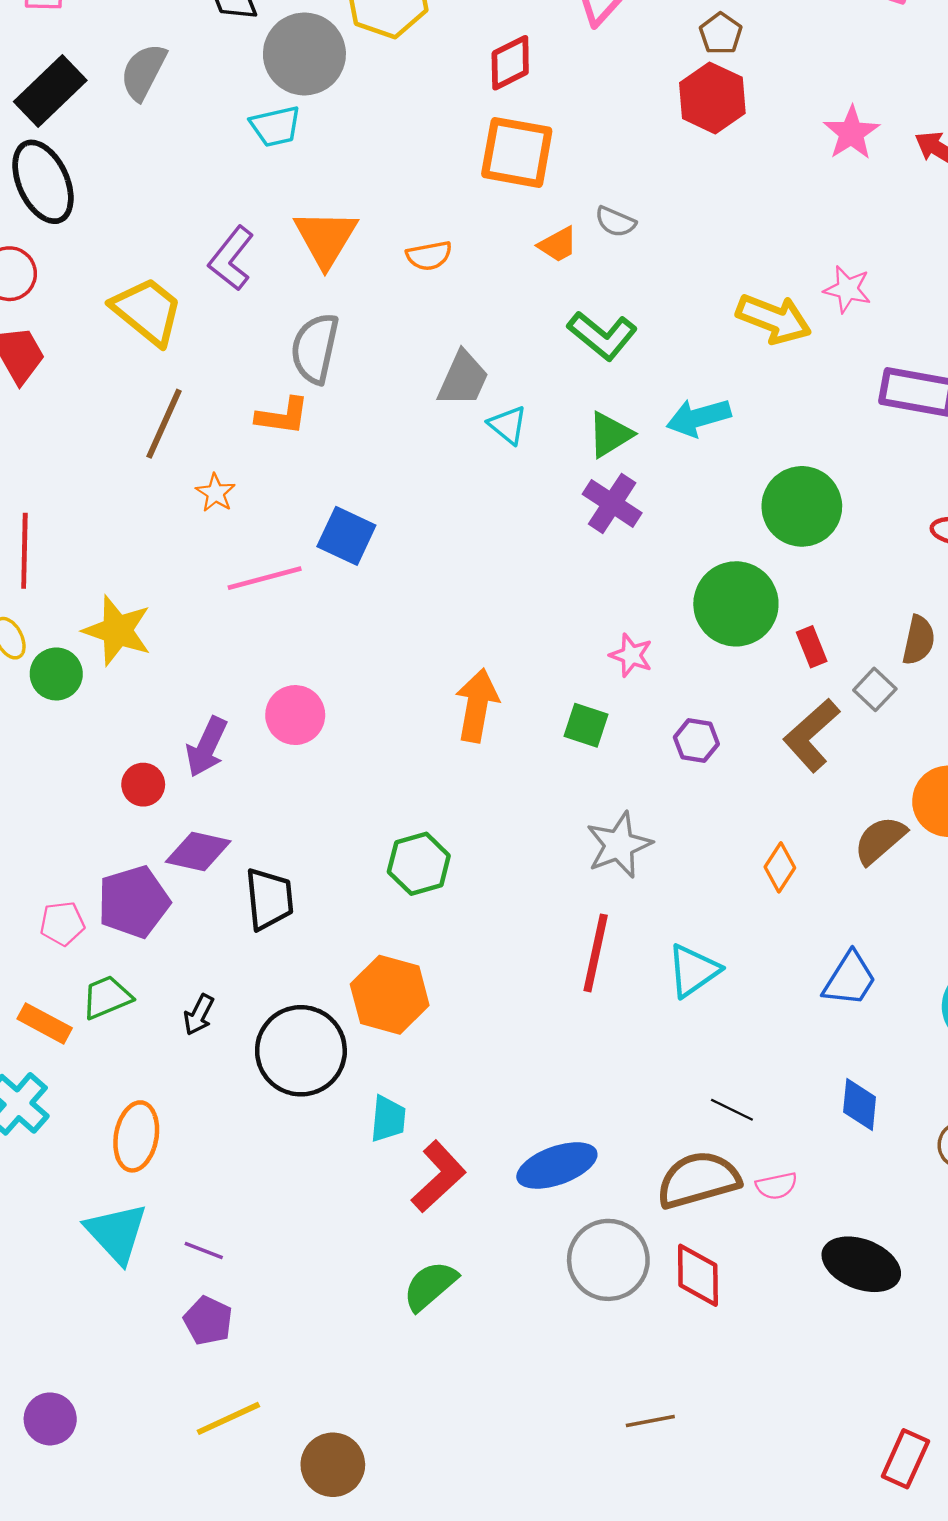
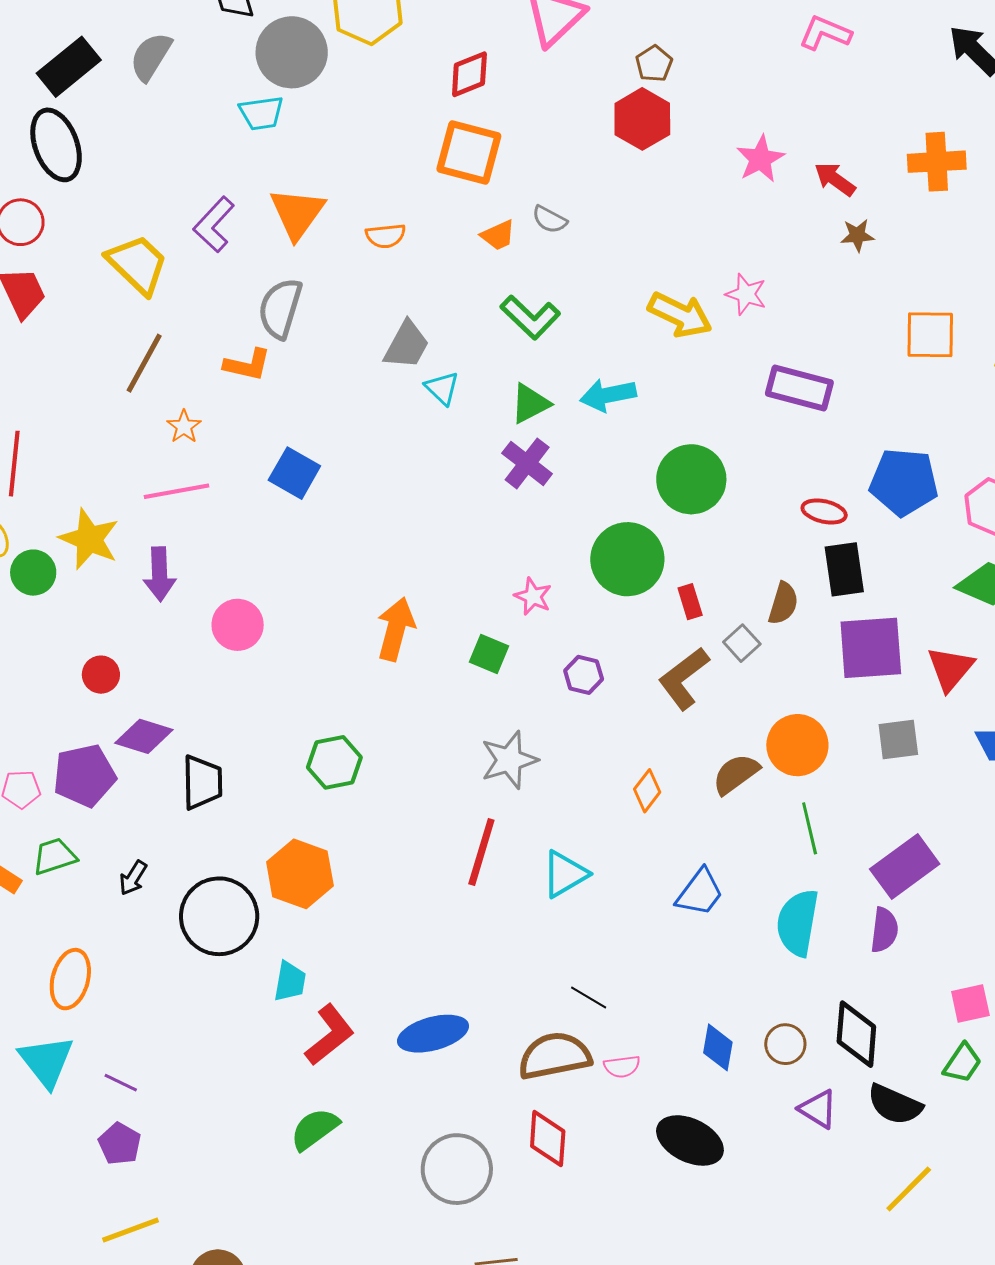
pink line: (265, 578) -> (177, 491), moved
purple arrow: (207, 747) -> (160, 574), moved, turned -32
blue diamond: (860, 1104) -> (718, 1047), moved
gray circle: (608, 1260) -> (457, 1169), moved

